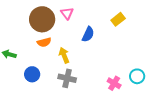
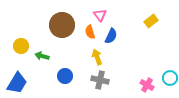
brown circle: (42, 19) -> (62, 25), moved
blue semicircle: (88, 34) -> (111, 36), moved
orange semicircle: (44, 42) -> (90, 32), moved, turned 88

